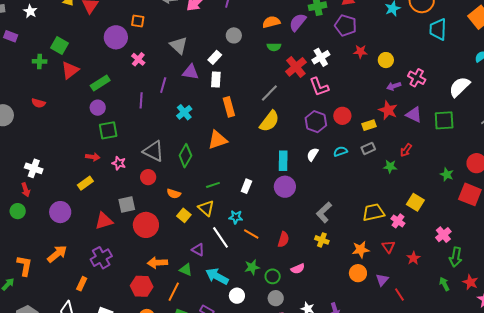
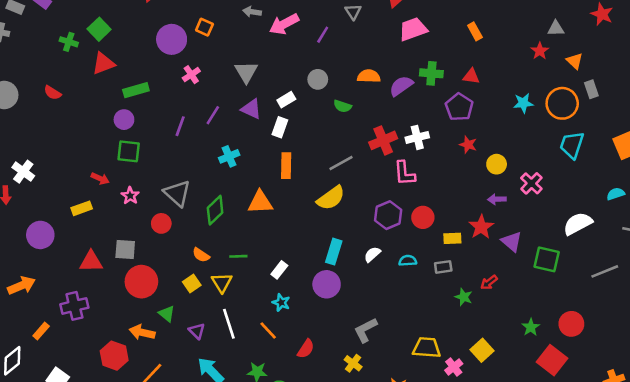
green semicircle: (274, 47) -> (343, 106), moved
pink cross: (417, 78) -> (531, 183), moved
orange semicircle: (174, 194) -> (201, 255), moved
cyan star: (236, 217) -> (281, 303), moved
green triangle: (186, 270) -> (167, 314), moved

